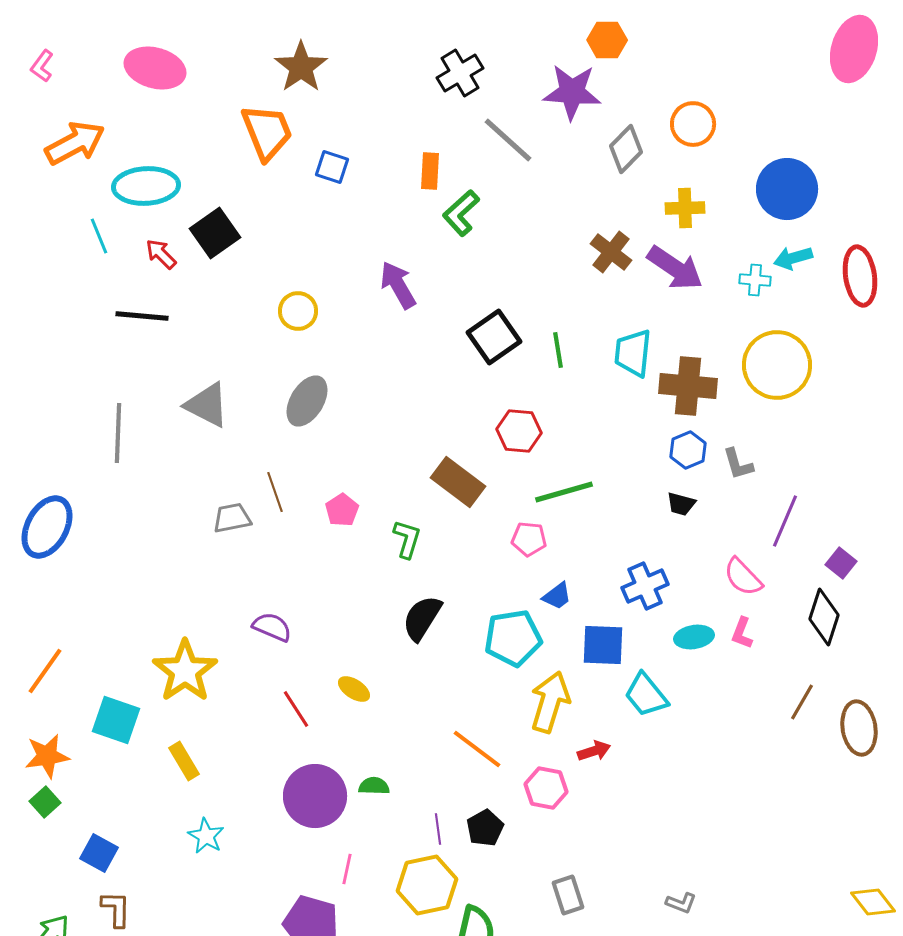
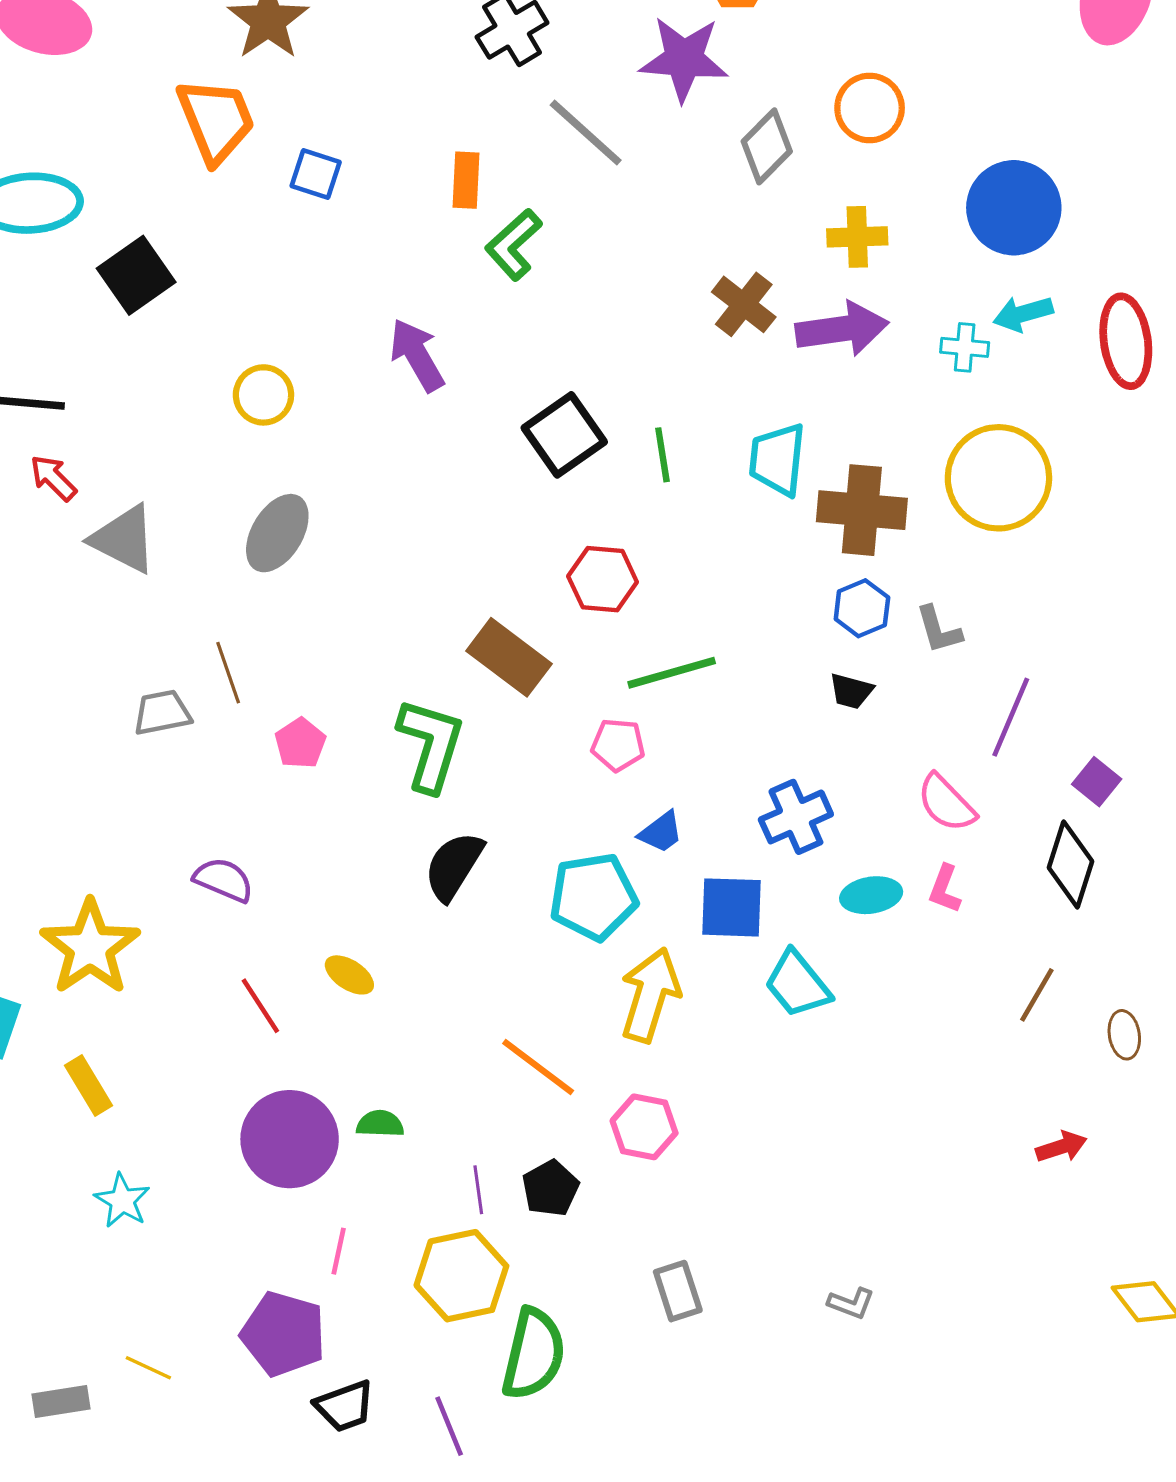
red arrow: (161, 254) -> (53, 478), moved
purple arrow: (675, 268) -> (842, 329), turned -42
pink pentagon: (342, 510) -> (300, 743), moved
green L-shape: (407, 539) -> (431, 745), size x1.6
brown ellipse: (859, 728) -> (1124, 1035), size x0.6
red arrow: (594, 751) -> (1061, 1147), moved

